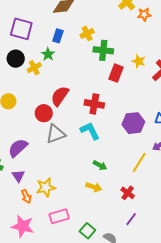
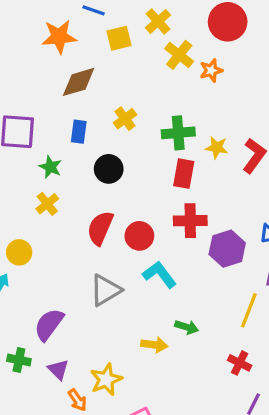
green cross: (103, 50) -> (178, 133), moved
green star: (48, 54) -> (50, 167), moved
black circle: (16, 59) -> (109, 169), moved
yellow cross: (34, 68) -> (47, 204), moved
red cross: (94, 104) -> (190, 221), moved
red circle: (44, 113) -> (139, 236), moved
yellow arrow: (94, 187) -> (154, 345), moved

